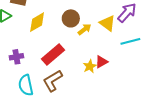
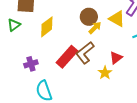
brown circle: (71, 18) -> (89, 17), moved
yellow star: (90, 66) -> (105, 73), moved
brown L-shape: (53, 81) -> (85, 53), moved

